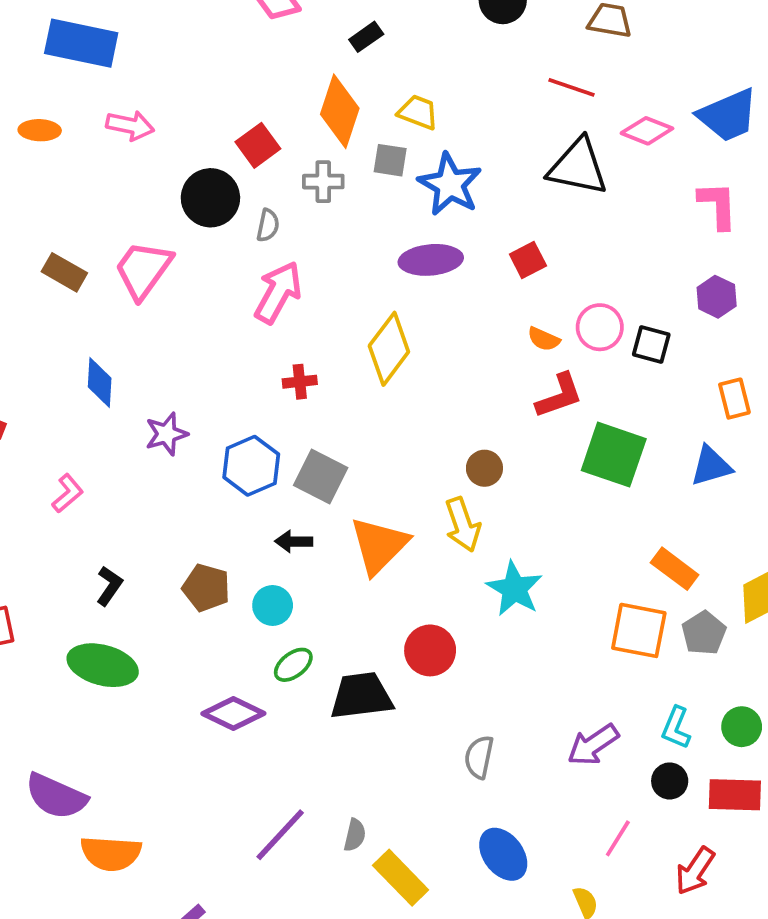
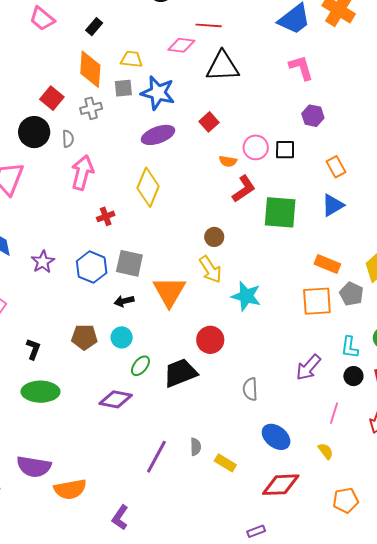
pink diamond: (647, 131) -> (181, 45), moved
yellow rectangle: (401, 878) -> (225, 463), size x0.7

